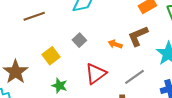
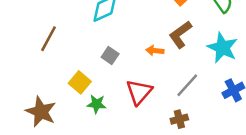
brown line: (34, 16) -> (49, 39), turned -30
green star: (59, 86) -> (97, 104), moved

